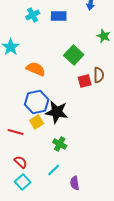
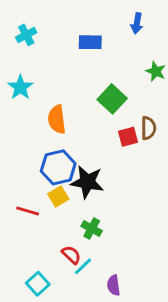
cyan cross: (33, 15) -> (26, 35), moved
orange semicircle: (36, 69) -> (57, 119), turned -120
red semicircle: (21, 162) -> (71, 255), moved

